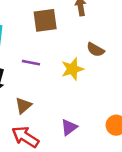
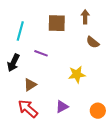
brown semicircle: (95, 50) -> (93, 42), moved
yellow star: (72, 69) -> (77, 74), moved

